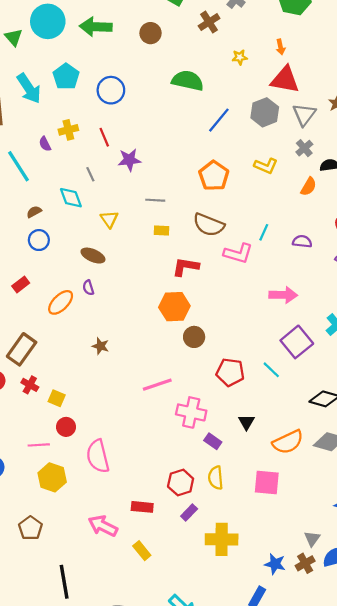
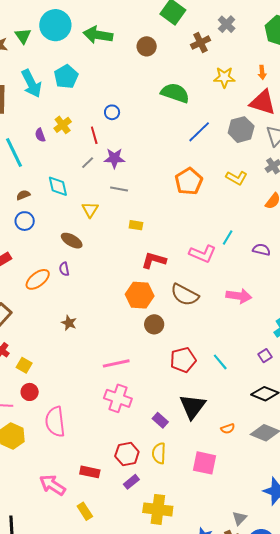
yellow star: (240, 57) -> (224, 77), size x1.5
blue circle: (111, 90) -> (112, 112), moved, size x0.6
yellow cross: (68, 130) -> (63, 125), turned -30
gray line: (90, 174) -> (88, 163), moved, turned 64
gray line: (155, 200) -> (119, 189), moved
brown semicircle: (209, 225) -> (185, 295), moved
purple square: (297, 342) -> (265, 356), moved, size x0.5
red pentagon: (230, 372) -> (183, 360), turned -30
pink cross: (191, 412) -> (118, 398), moved
black triangle: (247, 422) -> (193, 406), size x1.8
orange semicircle: (288, 442) -> (228, 429), size x0.5

